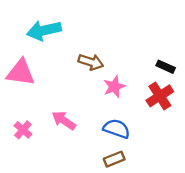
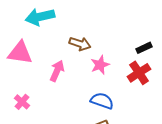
black rectangle: (166, 67) -> (144, 48), turned -49
pink arrow: (64, 120) -> (57, 71), moved, turned 80

